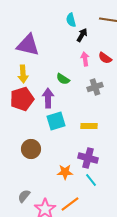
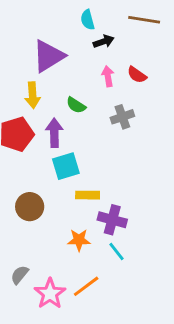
black arrow: (82, 35) -> (104, 41), turned 40
purple triangle: (28, 45) -> (48, 56), moved, turned -45
yellow arrow: (23, 74) -> (33, 95), moved
yellow rectangle: (89, 126) -> (88, 195), moved

